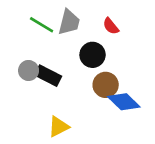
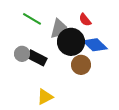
gray trapezoid: (69, 22) -> (59, 29), moved
black circle: (93, 55) -> (71, 42), size x1.4
blue diamond: (124, 102) -> (95, 45), moved

